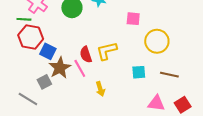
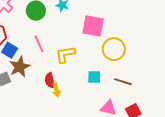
pink square: (133, 19) -> (93, 26), size x1.6
red semicircle: (86, 55) -> (50, 81), moved
pink line: (80, 68) -> (39, 44), moved

